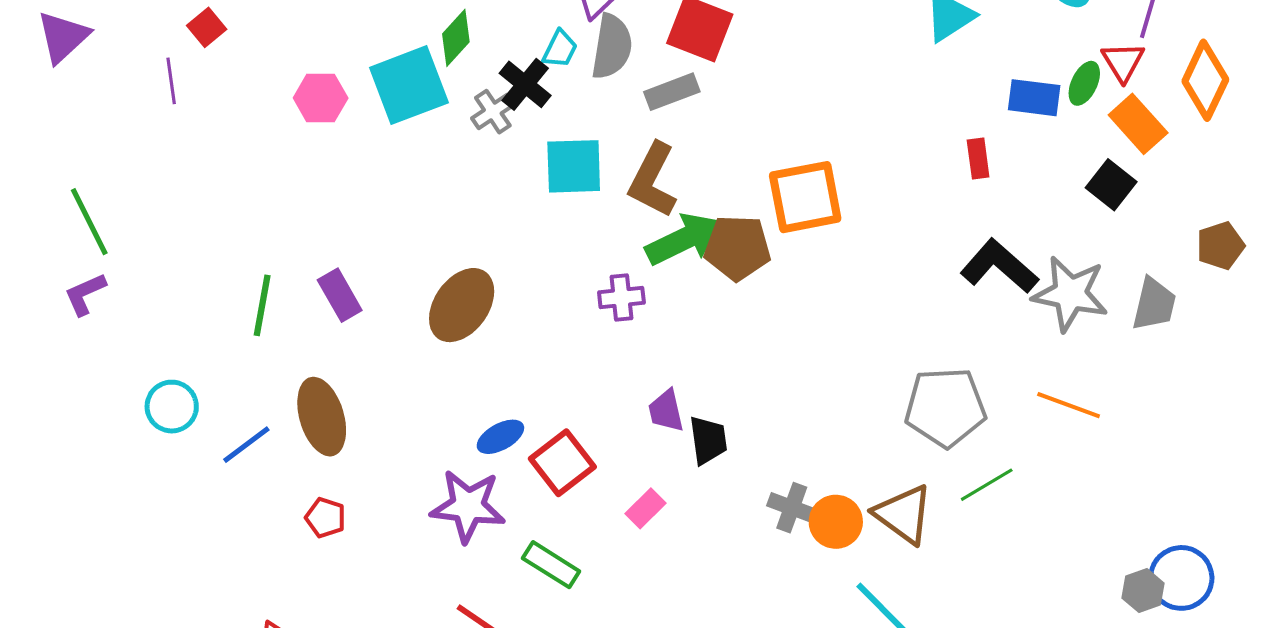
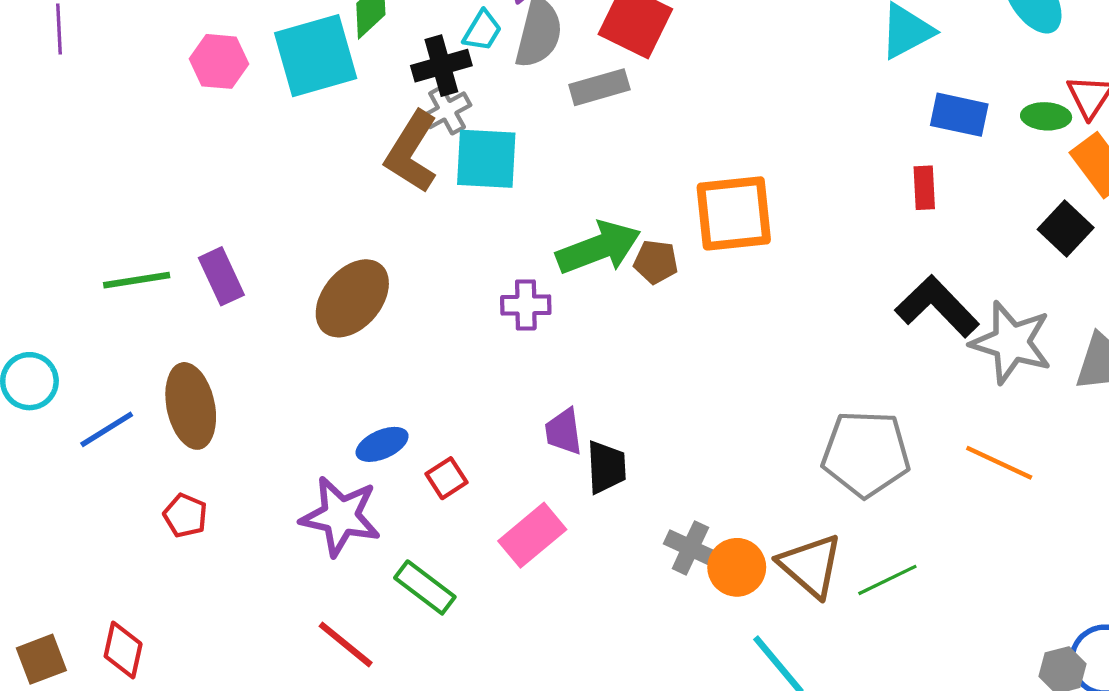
green ellipse: (1084, 83) -> (1046, 116), turned 63
black cross: (525, 84) -> (441, 66), turned 30
blue rectangle: (1034, 98) -> (959, 115), moved
gray cross: (493, 112) -> (447, 110), moved
brown L-shape: (653, 180) -> (412, 152), moved
brown pentagon: (737, 248) -> (656, 262), size x0.6
green line: (262, 305) -> (137, 280), turned 66
red square: (562, 463) -> (447, 478), size x0.6
green line: (987, 485) -> (887, 580), moved
pink rectangle: (645, 508) -> (532, 535), size x1.5

